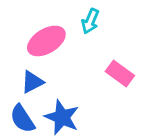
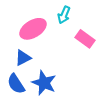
pink rectangle: (120, 74) -> (85, 39), moved

